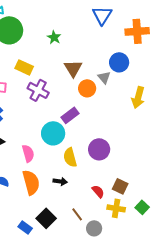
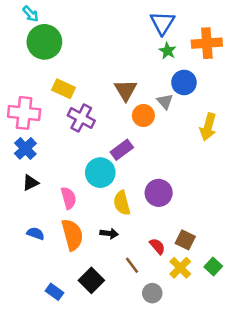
green star: (54, 37) -> (167, 51), moved
yellow cross: (116, 208) -> (180, 268), turned 36
brown line: (77, 214) -> (132, 265), moved
blue rectangle: (25, 227) -> (55, 292), moved

